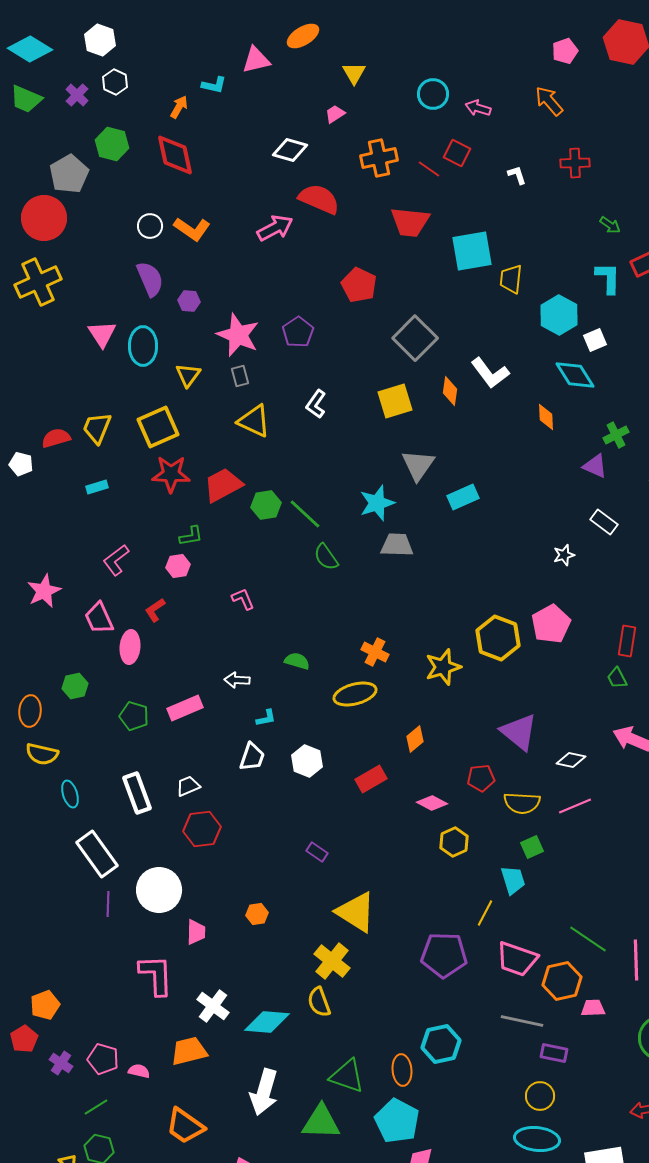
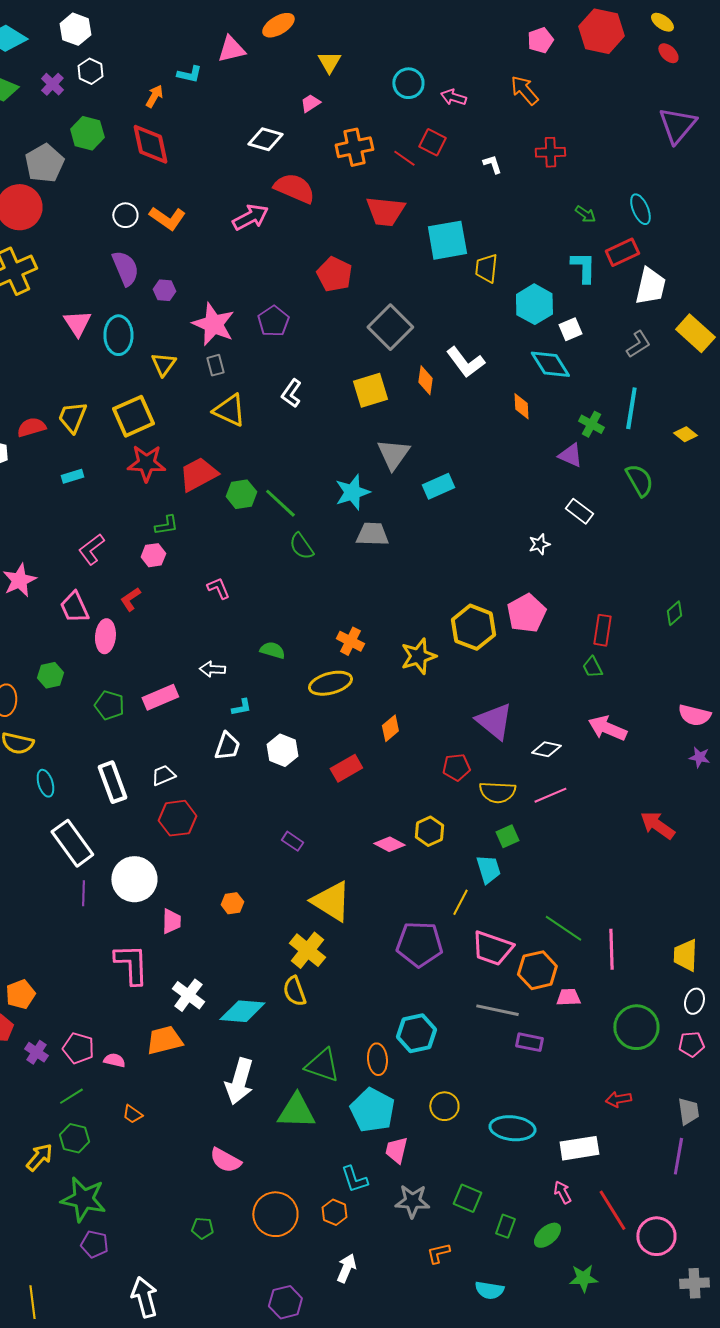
green cross: (616, 435) -> (591, 424), turned -35
pink diamond: (432, 803) -> (389, 844), moved
yellow circle: (540, 1096) -> (444, 1106), moved
orange trapezoid: (185, 1126) -> (132, 1114), moved, size x0.5

